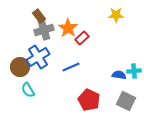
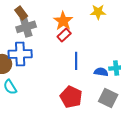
orange star: (68, 28) -> (63, 21), moved
blue cross: (38, 57) -> (20, 54), turned 30
blue line: (71, 67) -> (76, 61), moved, turned -66

